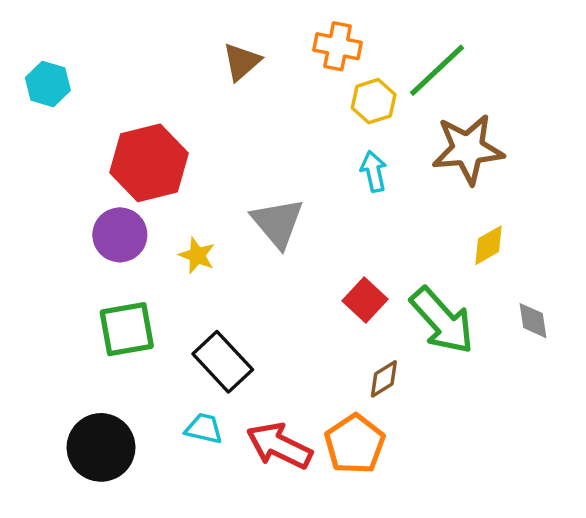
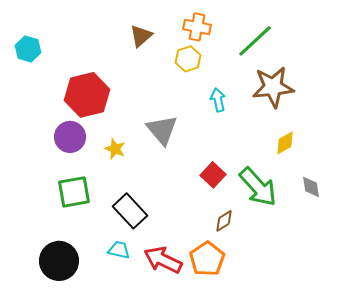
yellow hexagon: (374, 101) -> (188, 59), moved

